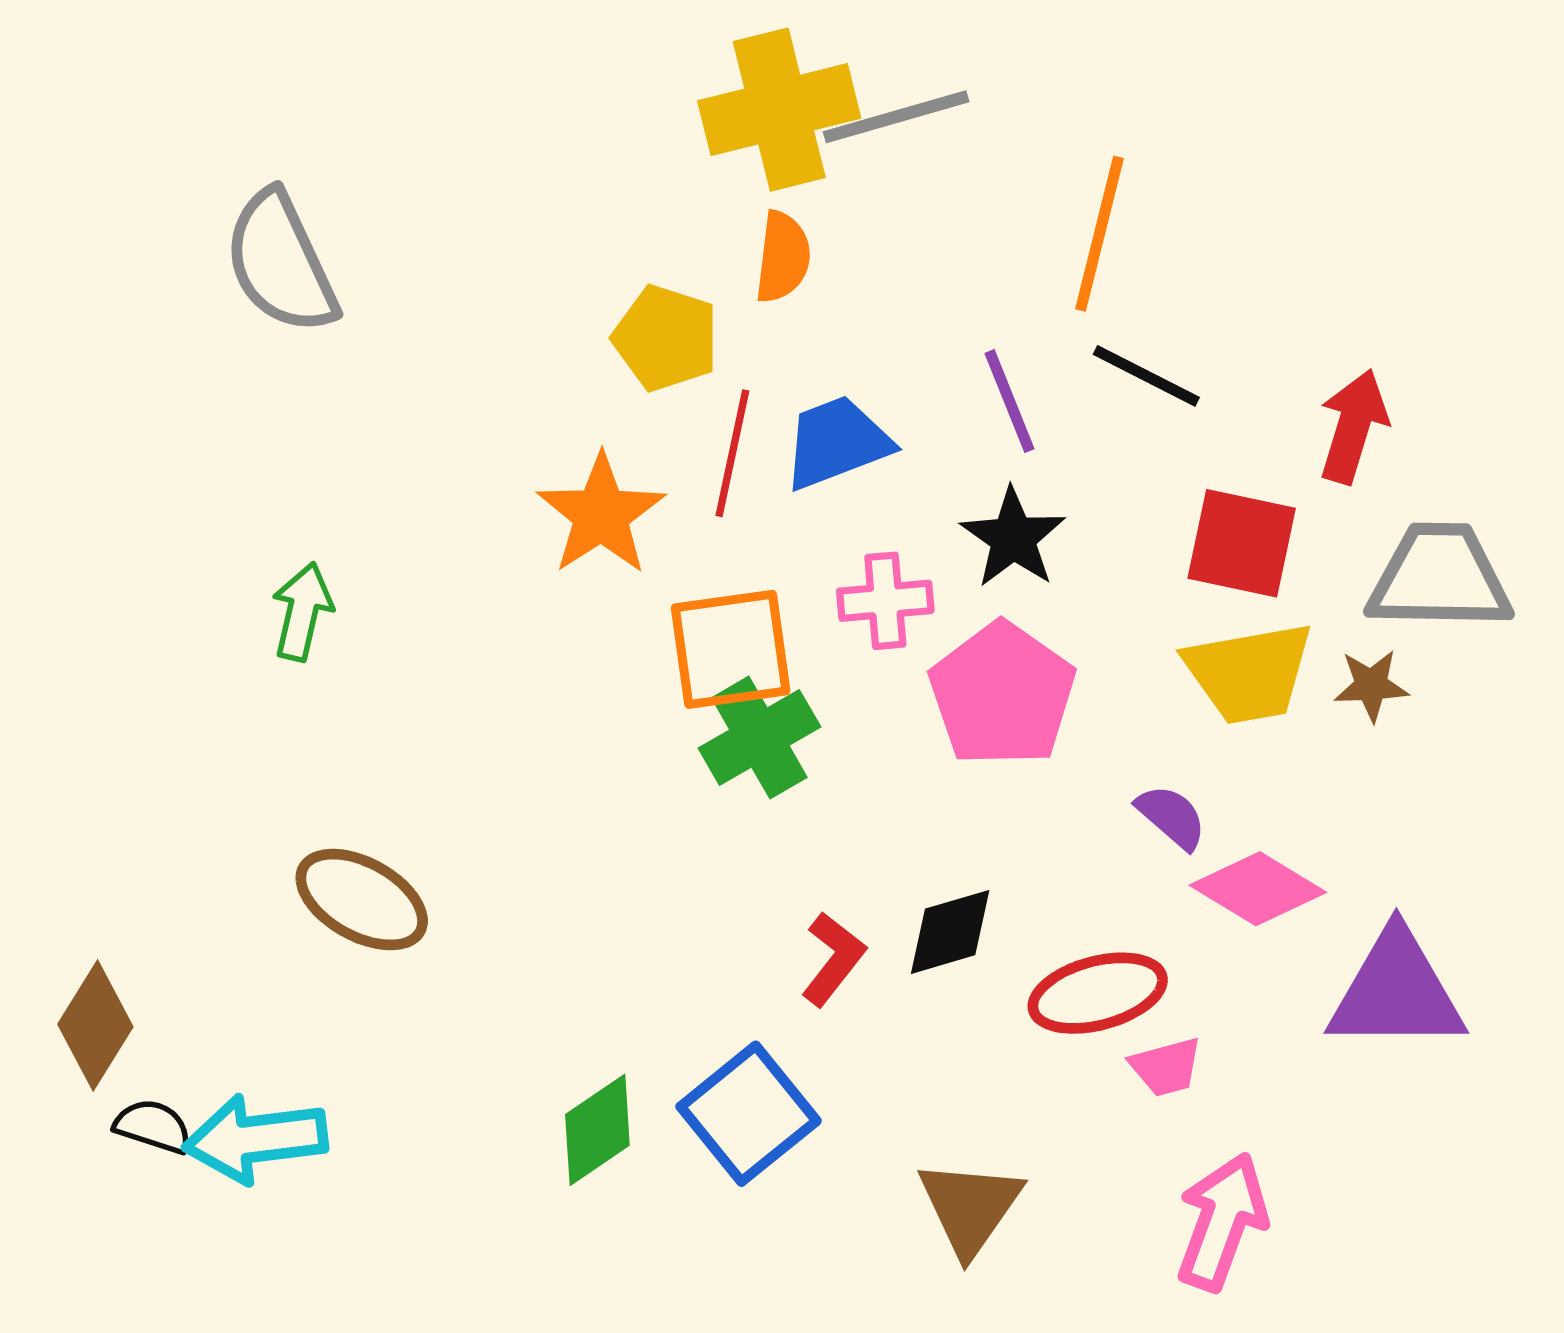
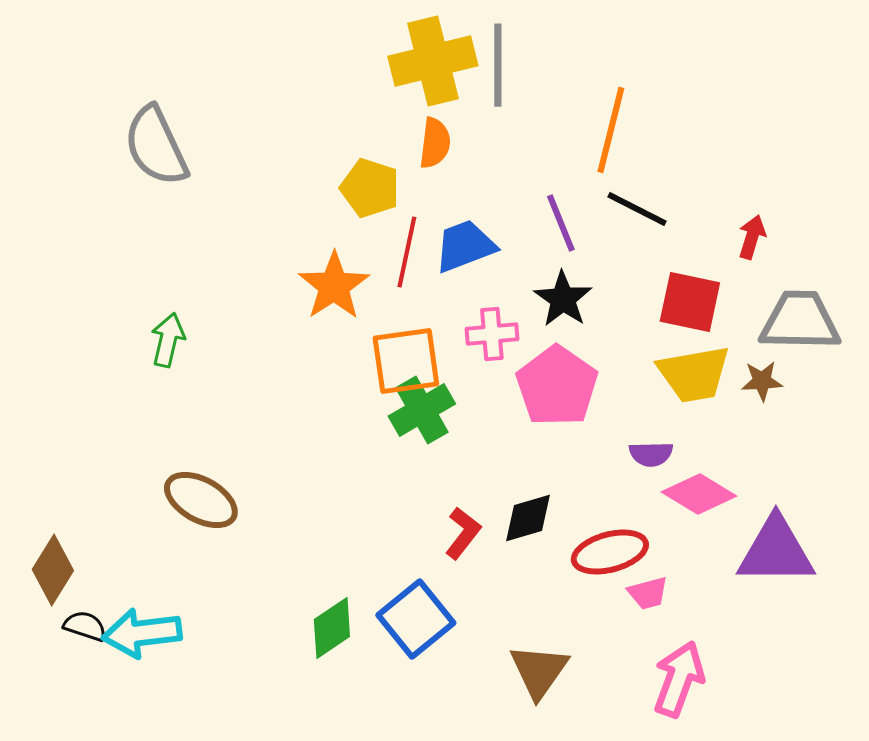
gray line: (896, 117) -> (498, 65), turned -74
red arrow: (1353, 426) -> (752, 237), size x0.7
purple semicircle: (1171, 817) -> (651, 454), turned 138

